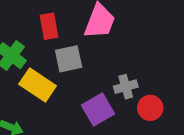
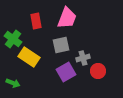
gray square: (69, 59) -> (61, 45), moved

